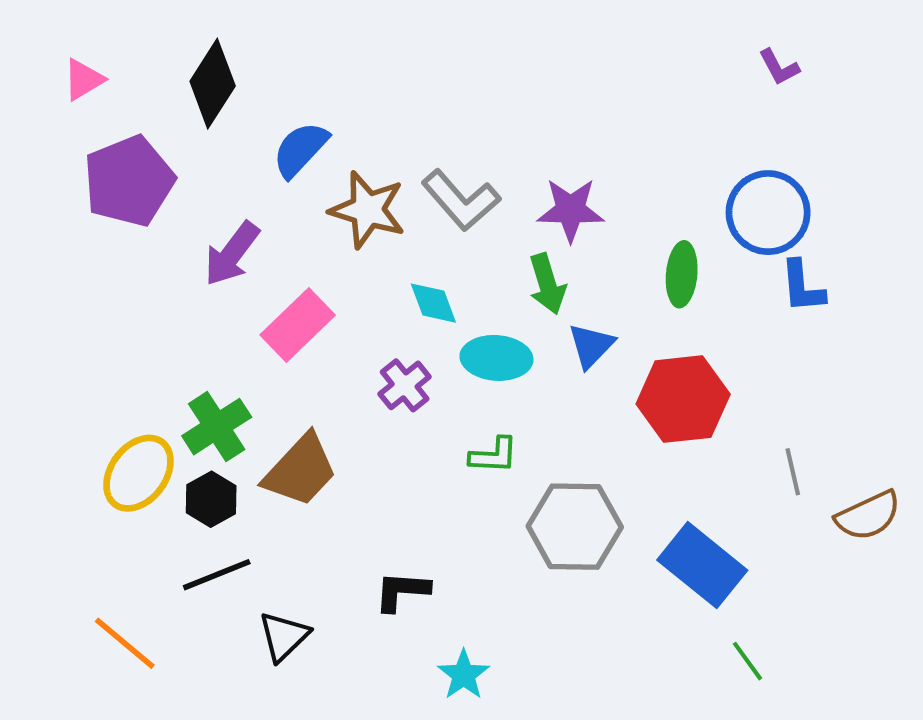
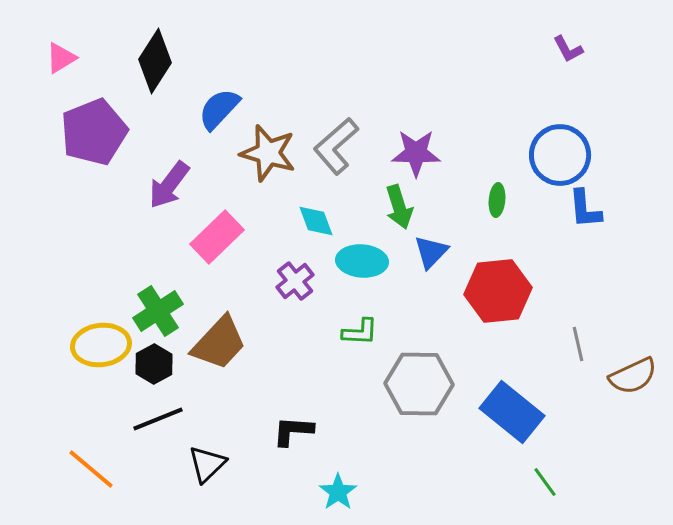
gray L-shape: (461, 200) -> (336, 146), turned 90
green ellipse: (682, 274) -> (497, 200), size x0.7
yellow ellipse: (138, 473) -> (101, 345), turned 46

